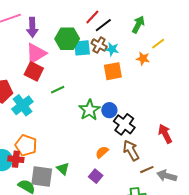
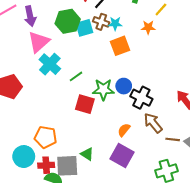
red square: (34, 71) -> (85, 104), moved
green line: (58, 90) -> (76, 76), moved
cyan cross: (22, 105) -> (50, 64), moved
green star: (89, 110) -> (103, 90), turned -30
red cross: (16, 159) -> (46, 165), moved
brown line: (147, 170) -> (173, 139), turned 40
purple square: (96, 176) -> (122, 155), size x1.6

